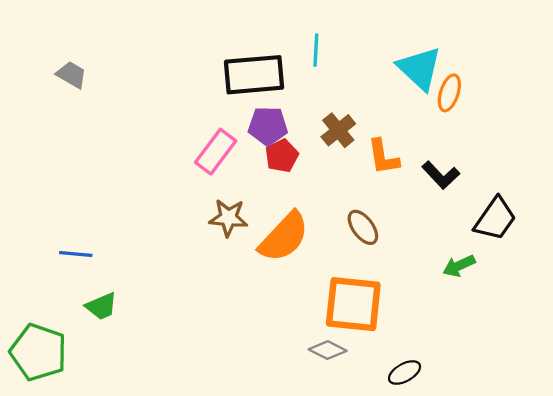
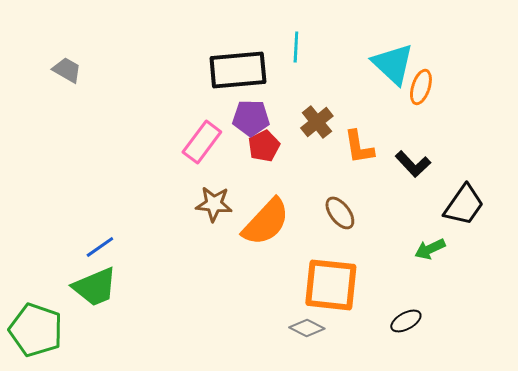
blue line: (76, 254) -> (100, 247), moved, turned -40
green trapezoid: (101, 306) -> (95, 287), size x1.5
black ellipse: (405, 372) -> (406, 321), moved

